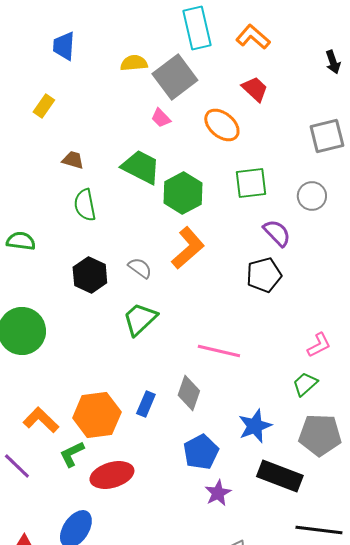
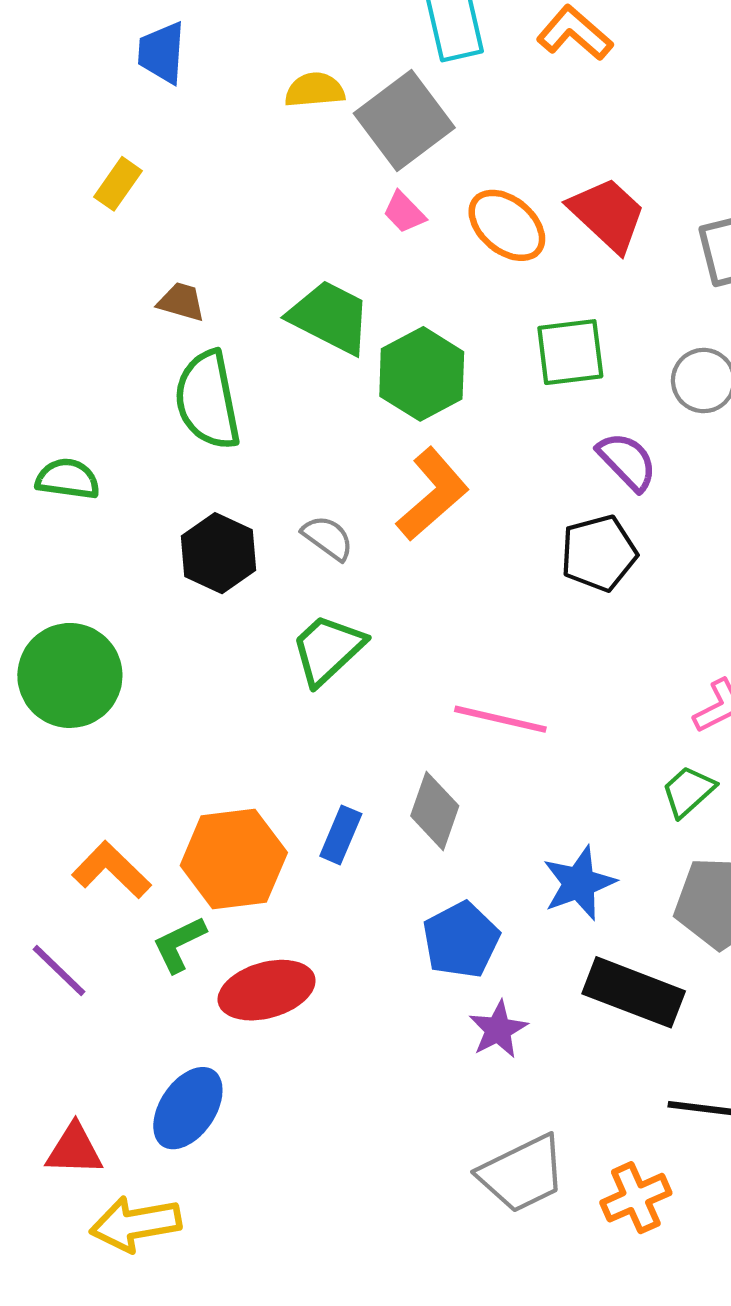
red trapezoid: (255, 89) -> (607, 214), moved, size x1.4
pink trapezoid: (161, 118) -> (404, 212), moved
green semicircle: (85, 205) -> (208, 400), size x1.4

